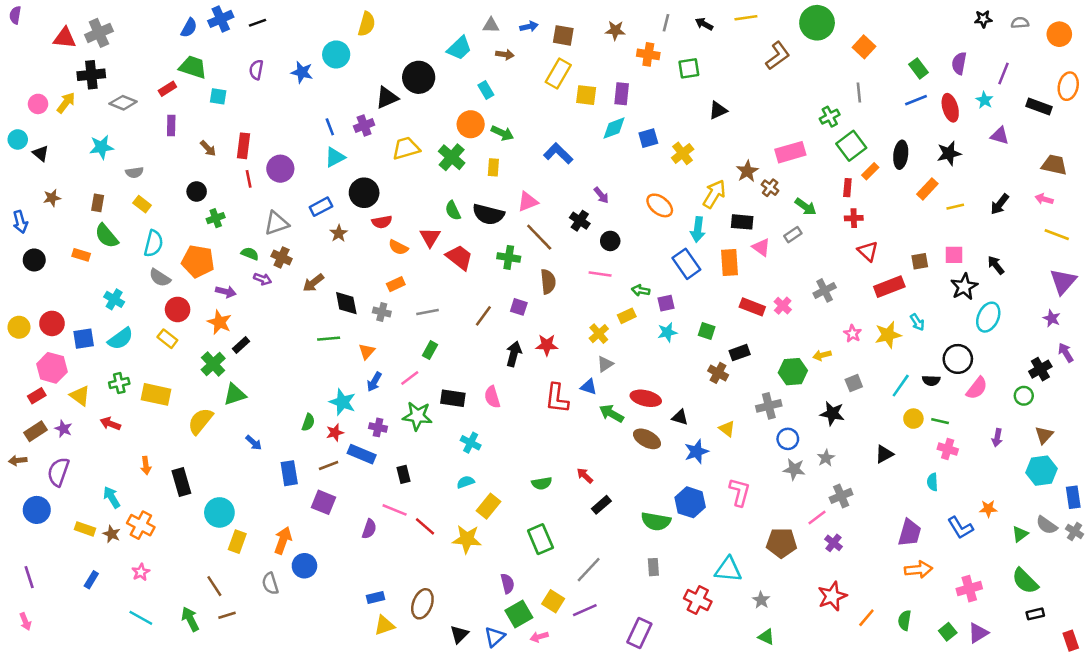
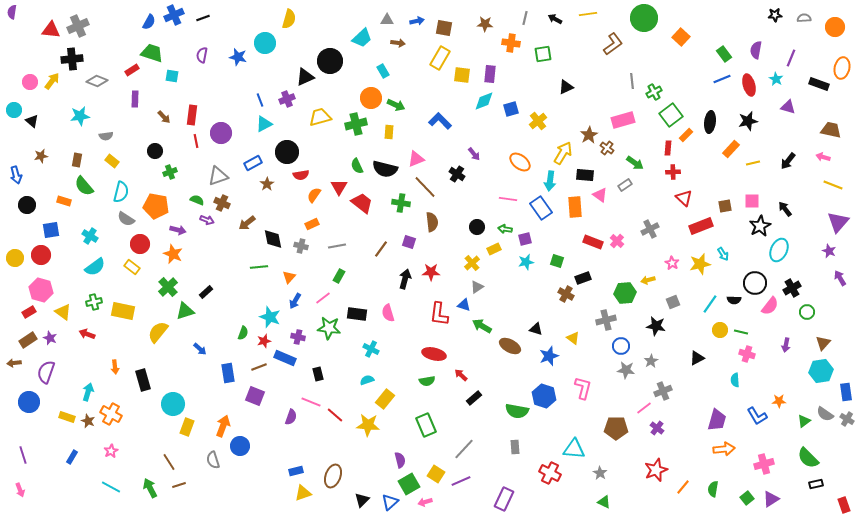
gray line: (859, 93) -> (632, 81), moved
green cross: (452, 157) -> (356, 124), turned 35
black circle: (610, 241) -> (477, 227), moved
orange semicircle: (398, 247) -> (314, 195), turned 98
pink line: (600, 274) -> (508, 199), moved
blue square: (84, 339) -> (51, 230), moved
black rectangle: (241, 345) -> (206, 292), moved
black cross: (1040, 369) -> (792, 288), moved
red ellipse: (646, 398) -> (434, 354), moved
cyan arrow: (112, 497) -> (88, 392), turned 48

